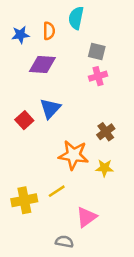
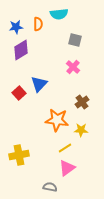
cyan semicircle: (76, 18) -> (59, 14), turned -108
purple diamond: (42, 64) -> (21, 50), moved, turned -35
pink cross: (98, 76) -> (73, 67), moved, turned -32
yellow line: (57, 191) -> (65, 148), moved

